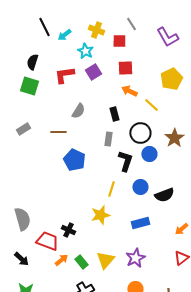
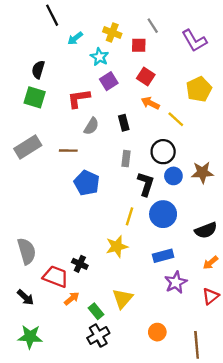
black line: (44, 27) -> (52, 15), moved
red square: (125, 68) -> (146, 76), turned 35
red L-shape: (64, 75) -> (79, 98), moved
black rectangle: (114, 114) -> (124, 123), moved
gray rectangle: (23, 129) -> (28, 147), size x1.6
brown star: (174, 138) -> (202, 172), moved, turned 30
blue circle: (140, 187) -> (163, 214), size x1.5
black semicircle: (164, 195) -> (206, 230), moved
purple star: (135, 258) -> (176, 282), moved
green rectangle: (81, 262) -> (96, 311), moved

